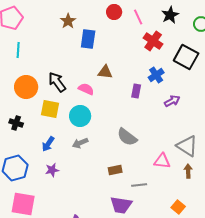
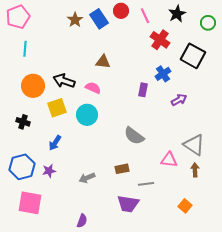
blue rectangle: (88, 39) -> (99, 19), moved, turned -42
brown triangle: (105, 72) -> (103, 62), moved
black arrow: (57, 82) -> (64, 81), turned -35
yellow square: (50, 109) -> (57, 108), turned -30
gray arrow: (80, 143) -> (87, 178), moved
purple star: (52, 170) -> (49, 171), moved

